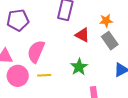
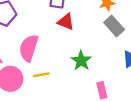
red triangle: (82, 35) -> (66, 22), moved

